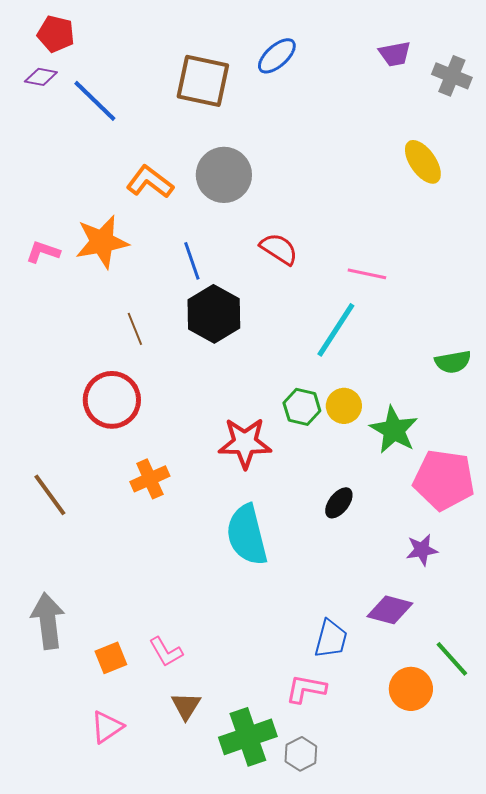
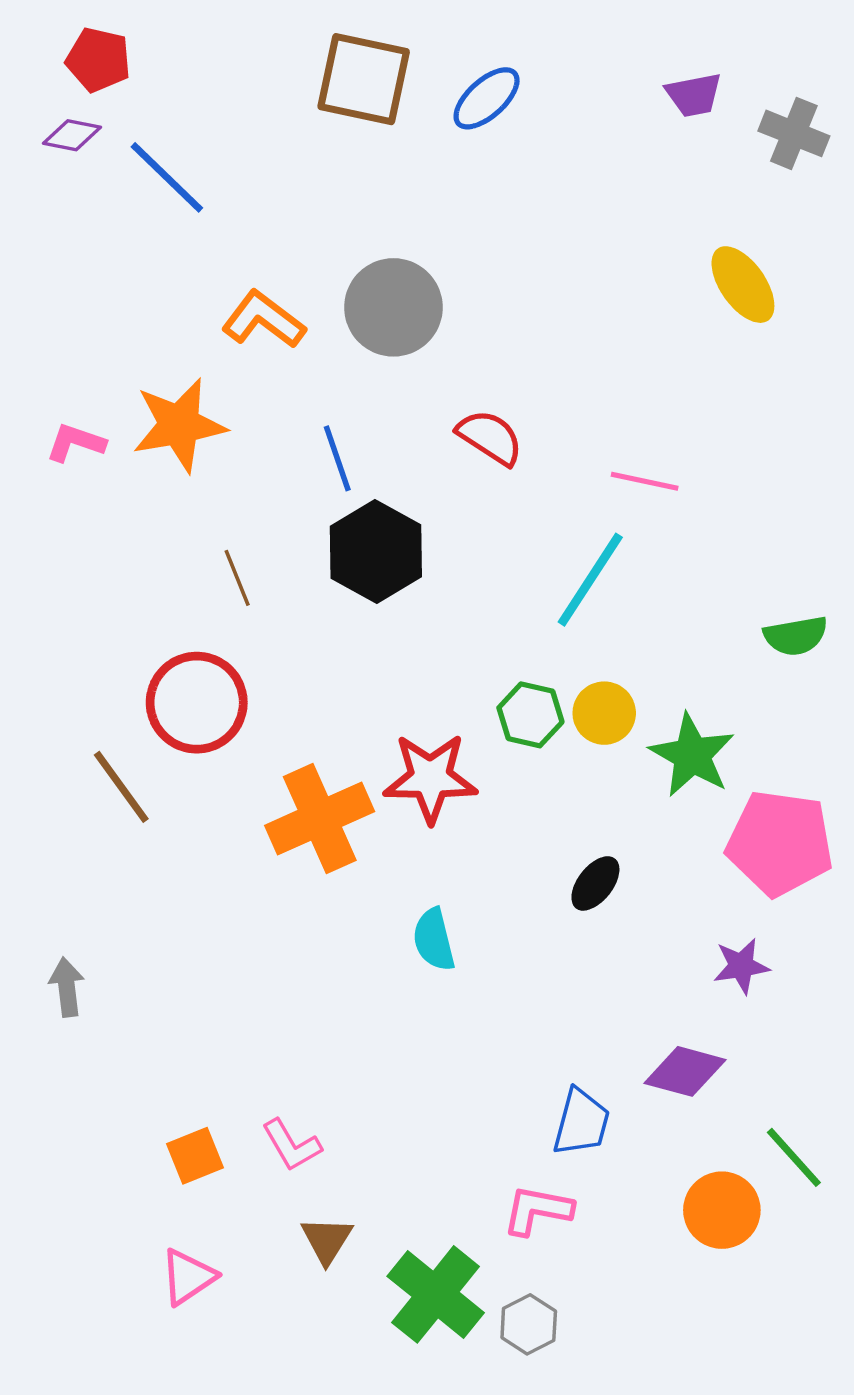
brown square: (203, 81) -> (364, 79), moved
orange cross: (150, 479) -> (320, 818), moved, size x1.5
brown line: (50, 495) -> (121, 787), moved
cyan semicircle: (247, 535) -> (434, 940), size x0.6
gray arrow: (48, 621) -> (67, 987), moved, size x0.6
green cross: (248, 737) -> (436, 1294), turned -32

